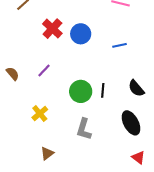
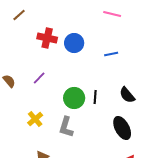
red cross: (52, 29) -> (47, 38), turned -30
gray L-shape: (84, 129) -> (66, 127), moved

